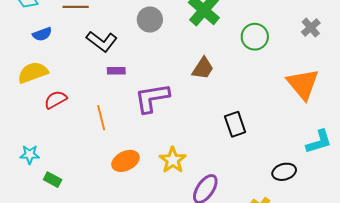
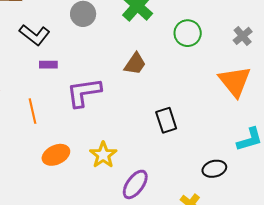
gray cross: (311, 28) -> (243, 36), moved

